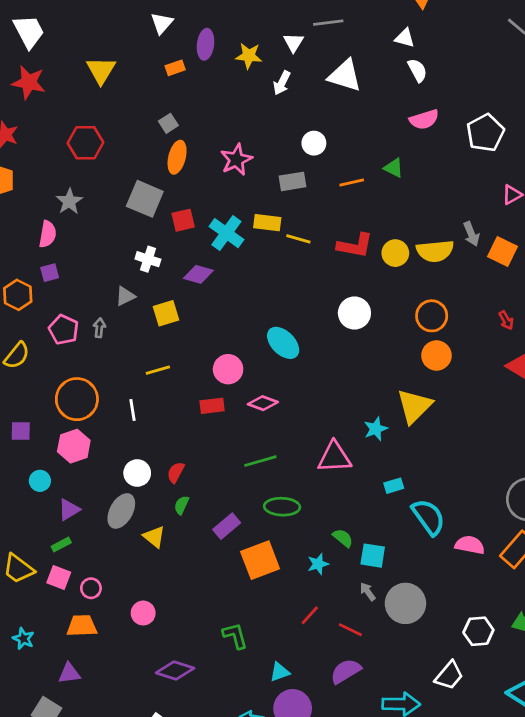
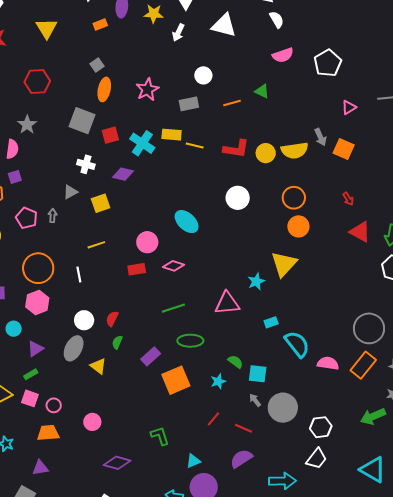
white hexagon: (478, 631) -> (321, 427), moved

